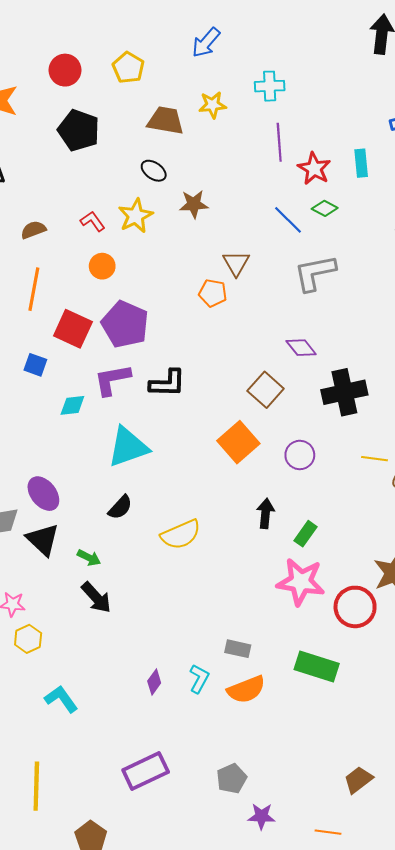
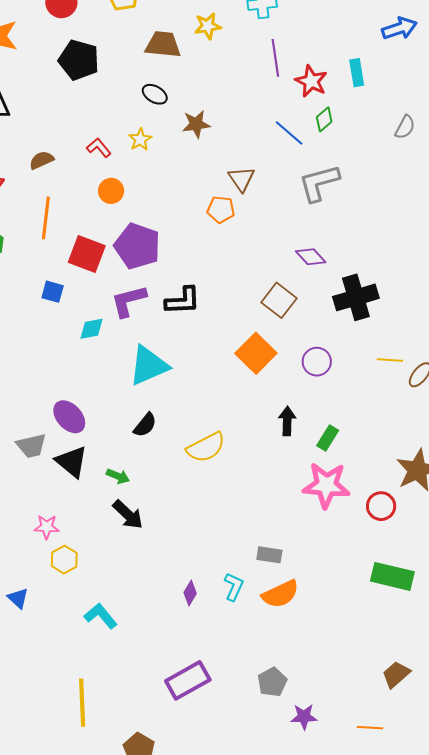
green diamond: (325, 208) -> (324, 119), turned -65
yellow star: (136, 216) -> (140, 139), size x0.7
red circle: (355, 607) -> (381, 506), size x0.7
green rectangle: (317, 667) -> (392, 576), moved

